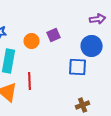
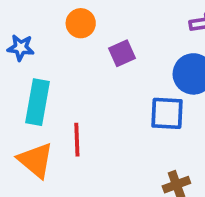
orange circle: (32, 41) -> (81, 23), moved

